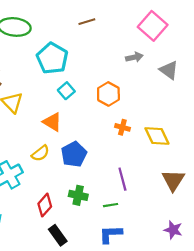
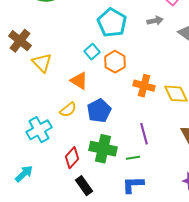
cyan pentagon: (52, 58) -> (112, 23), moved
orange hexagon: (108, 94) -> (115, 62), moved
orange cross: (122, 127) -> (144, 86), size x1.5
green cross: (78, 195) -> (103, 149), size x1.5

